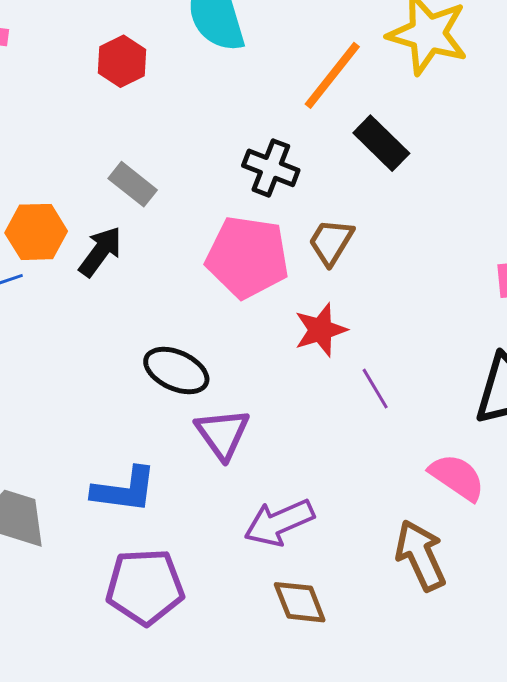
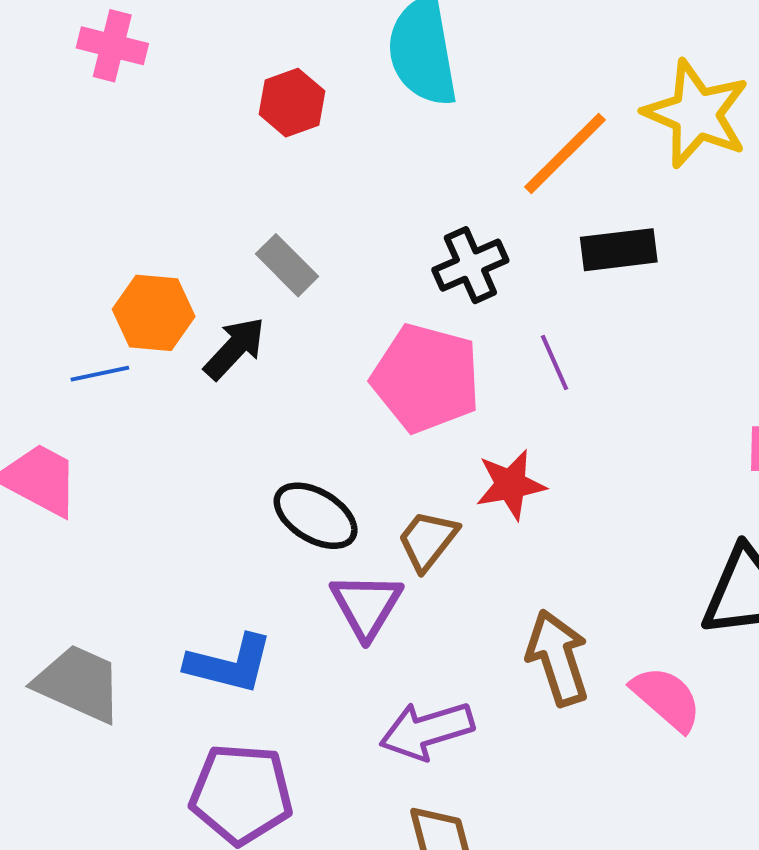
black rectangle: (381, 143) -> (619, 250), turned -58
black cross: (271, 168) -> (470, 265), turned 38
brown trapezoid: (331, 242) -> (428, 540), moved
purple line: (375, 389) -> (555, 362), moved
brown arrow: (421, 555) -> (558, 658), moved

